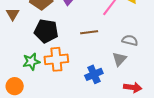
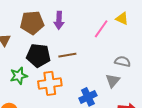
brown line: (89, 32) -> (67, 55), moved
green star: (31, 62) -> (19, 76), moved

